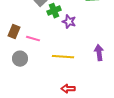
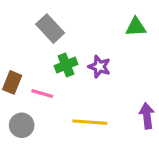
green cross: (54, 11) -> (66, 65), moved

